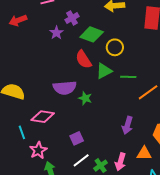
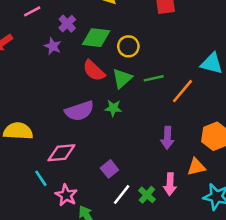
green star: (85, 98) -> (113, 108), moved

